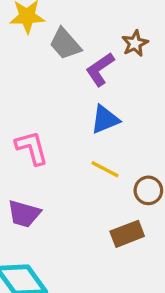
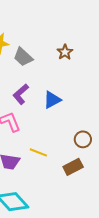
purple L-shape: (100, 69) -> (21, 94), moved
yellow line: (105, 169) -> (38, 152), moved

